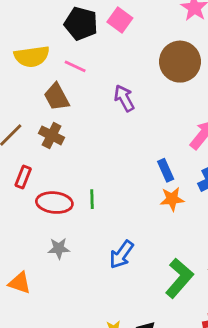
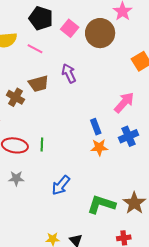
pink square: (120, 20) -> (70, 28), moved
brown circle: (180, 62) -> (100, 33), moved
brown trapezoid: (57, 97) -> (39, 84), moved, turned -80
green L-shape: (179, 278) -> (101, 204), turned -116

